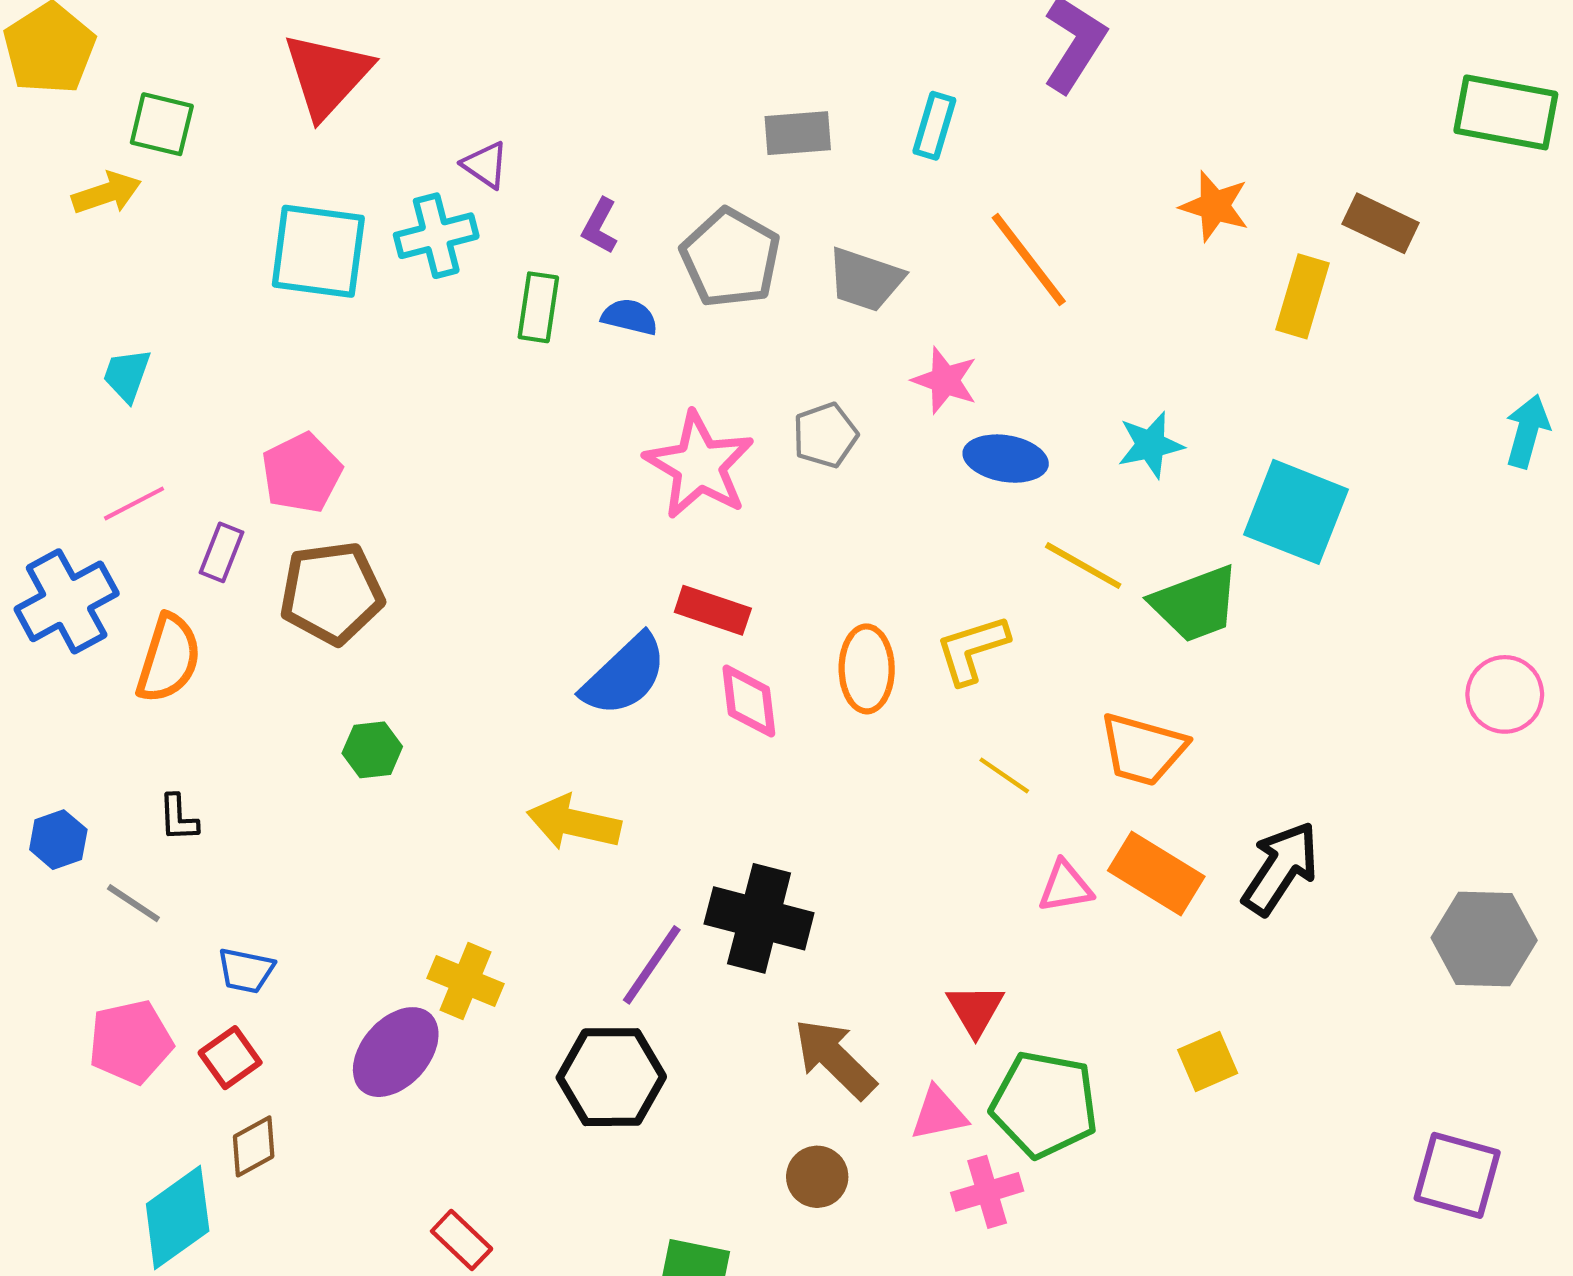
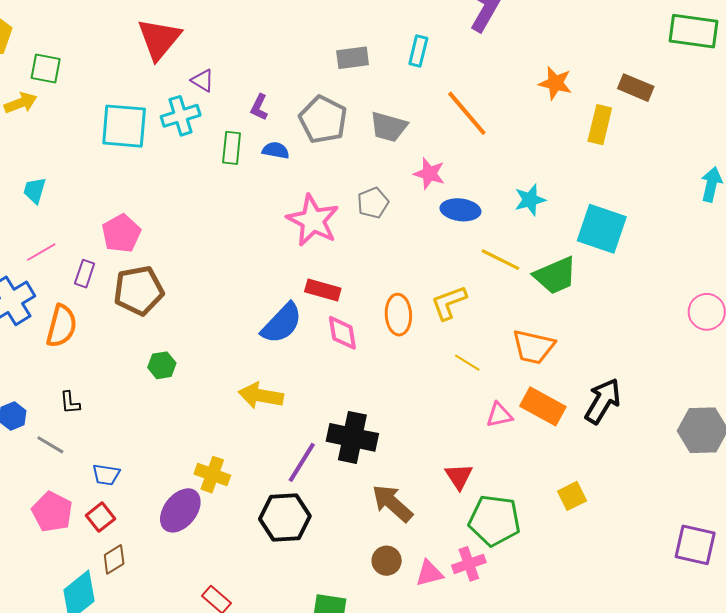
red triangle: (327, 75) -> (159, 39), moved
pink pentagon: (131, 1042) -> (52, 512), turned -30
pink triangle: (939, 1114) -> (429, 573), moved

